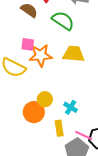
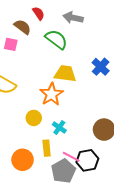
pink square: (28, 44) -> (11, 44), moved
orange star: (41, 55) -> (51, 94), moved, turned -30
orange circle: (34, 112) -> (23, 160), moved

